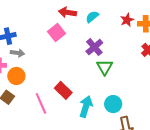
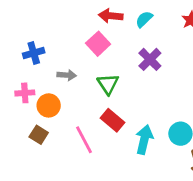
gray arrow: (17, 53) -> (67, 75), moved
green triangle: (105, 67) -> (108, 84), moved

